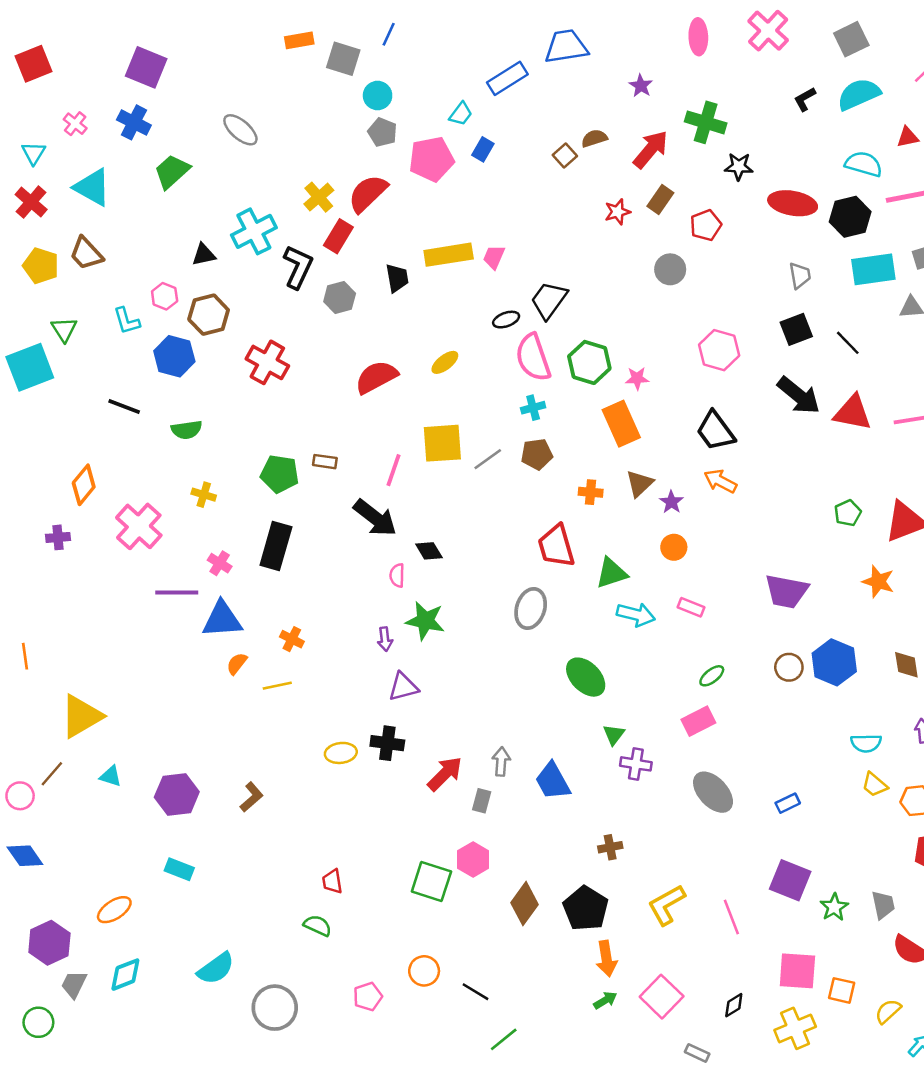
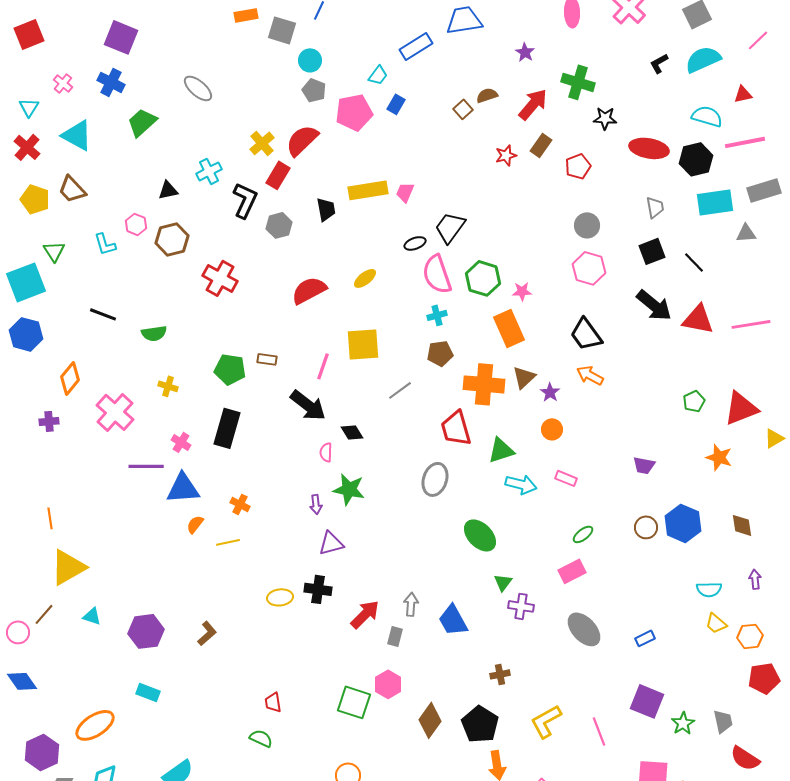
cyan cross: (254, 231) -> (209, 171), size x0.7
gray circle: (670, 269) -> (587, 225), moved
blue hexagon: (174, 356) -> (26, 334), moved
gray line: (488, 459) -> (400, 390), moved
orange cross: (591, 492) -> (484, 384), size x2.0
purple trapezoid: (786, 591) -> (644, 465), size x0.6
orange line: (25, 656) -> (50, 518), moved
orange ellipse: (114, 910) -> (95, 725), size x1.4

